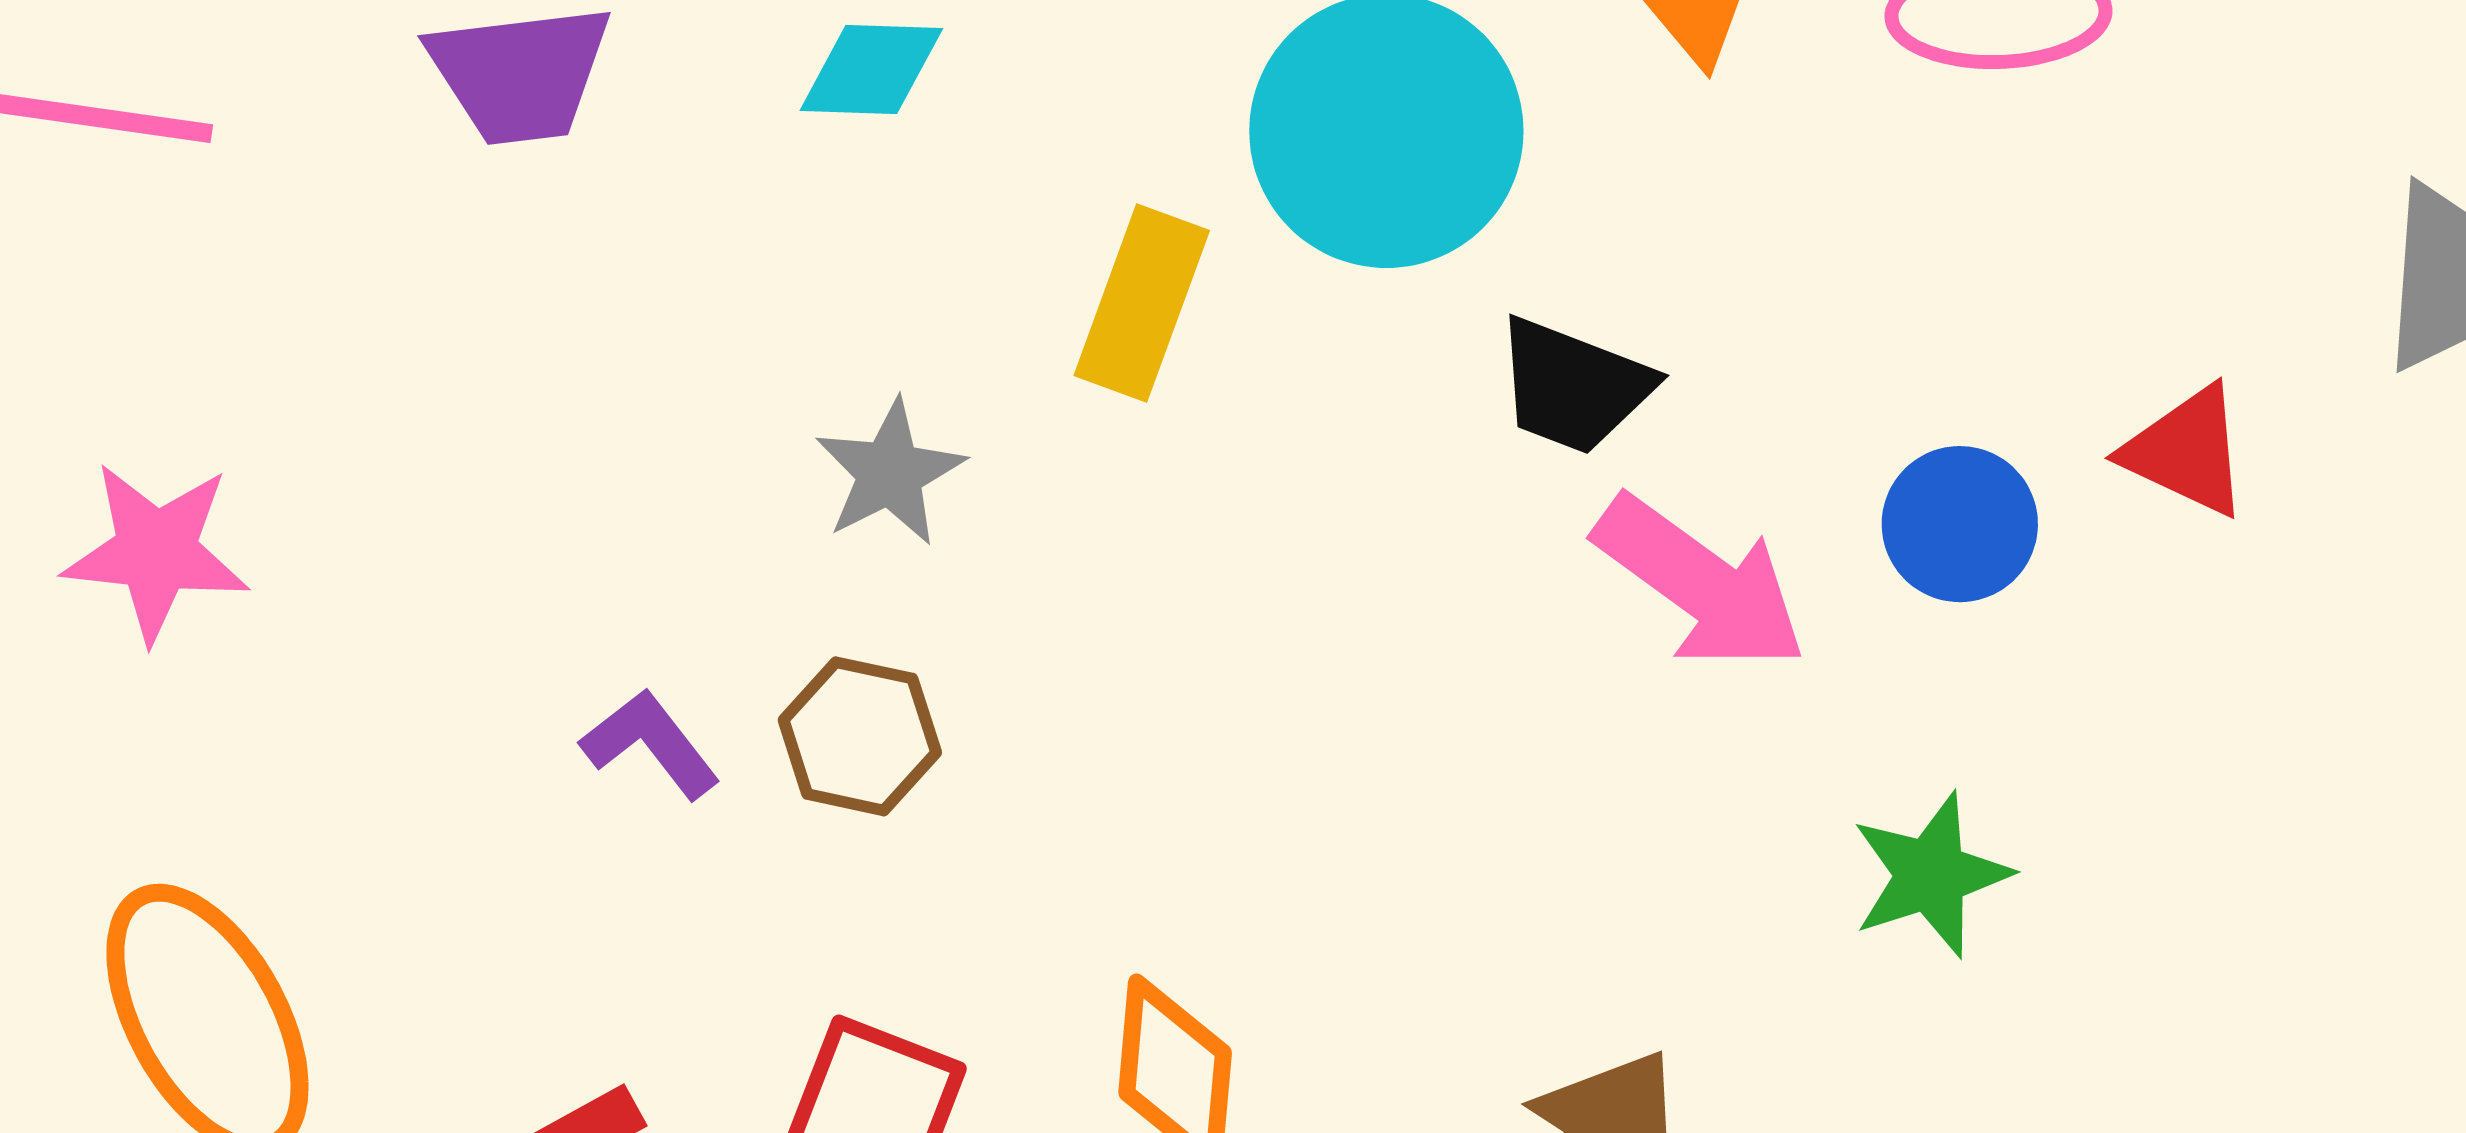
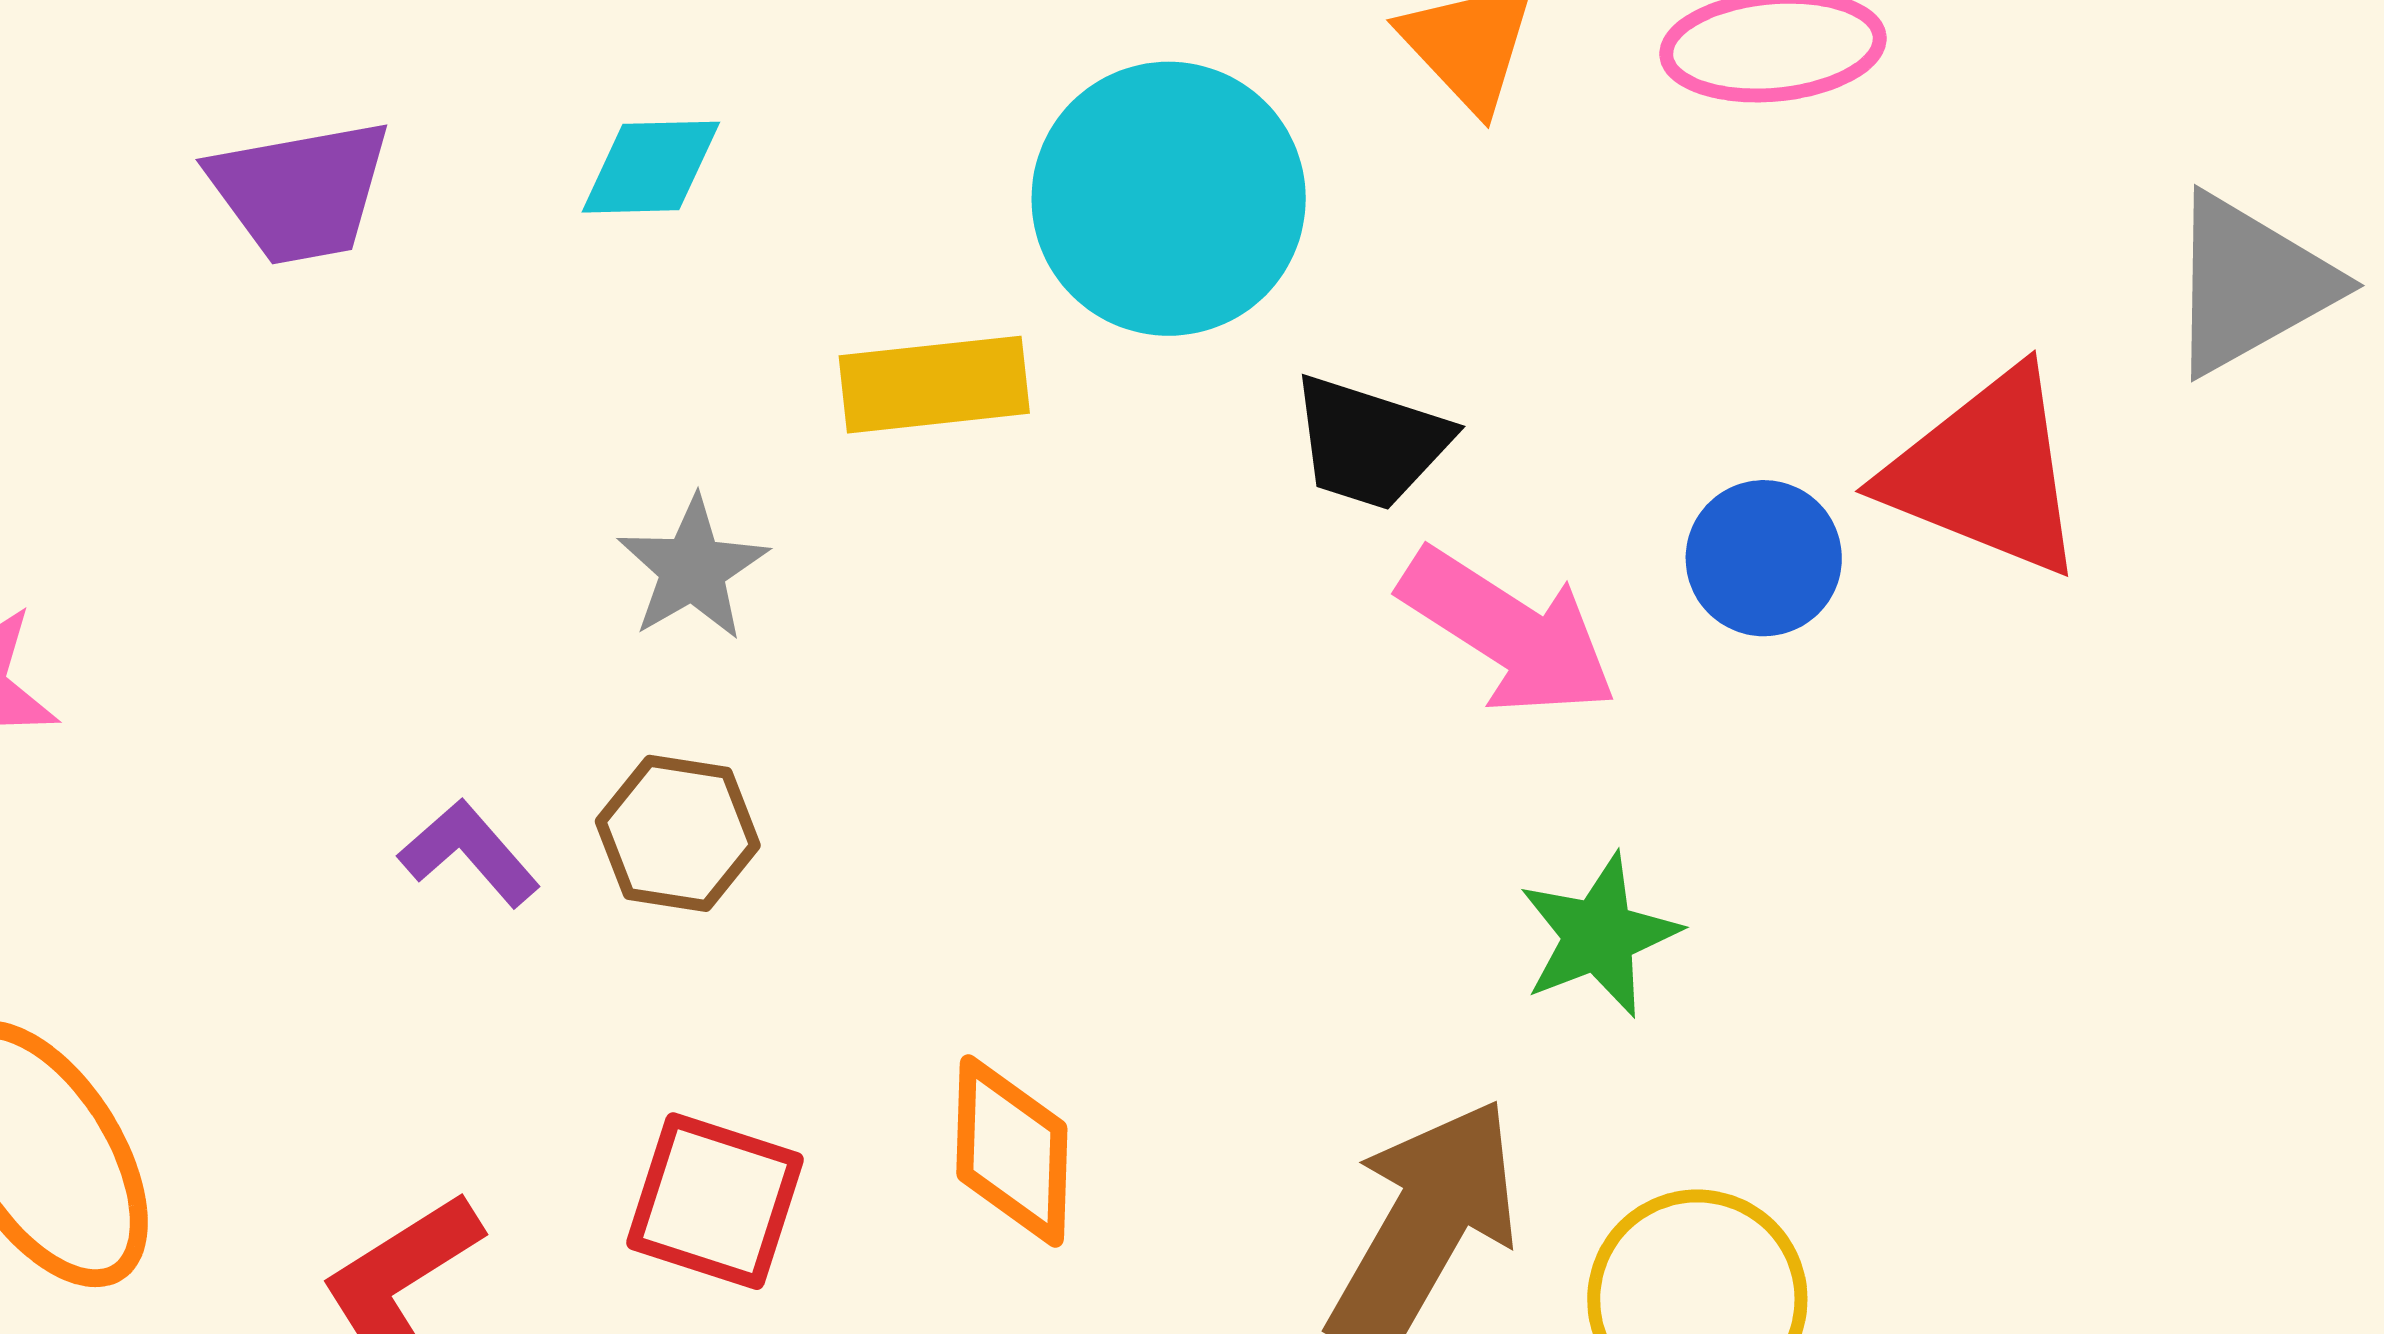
yellow rectangle: (1142, 303) -> (934, 385), turned 67
red triangle: (2187, 451) -> (1986, 473), size x1.6
green star: (1931, 875) -> (1599, 935), moved

